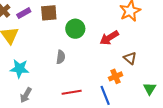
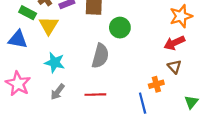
red arrow: (109, 38) -> (174, 43), moved
gray semicircle: (61, 57) -> (100, 56), size x1.6
red line: (72, 92) -> (95, 95), moved

